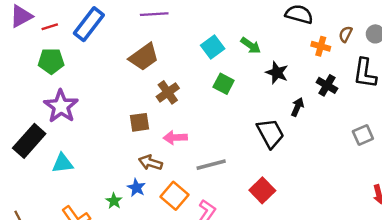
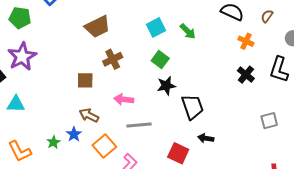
brown semicircle: (346, 34) -> (267, 16), moved
black star: (277, 73) -> (166, 86), moved, turned 30
black arrow: (297, 107) -> (206, 138), moved, turned -112
pink arrow: (175, 138) -> (124, 99), moved
red square: (262, 190) -> (178, 153), turned -30

